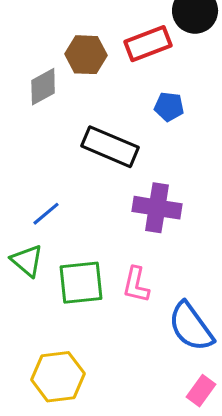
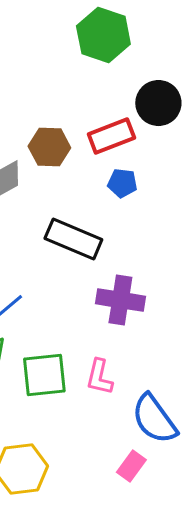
blue pentagon: (169, 107) -> (122, 183), moved
pink rectangle: (201, 391) -> (131, 466), moved

